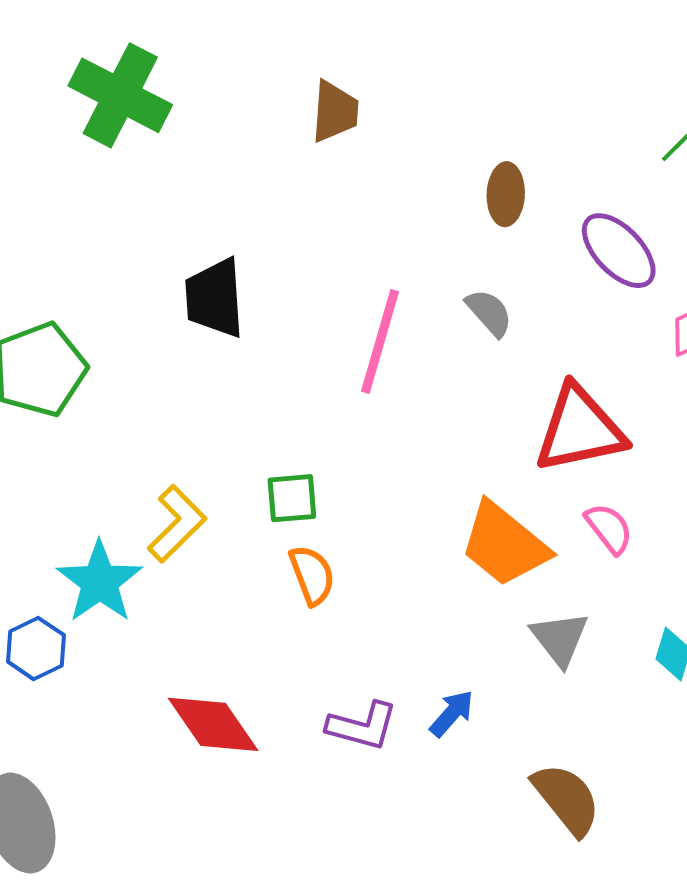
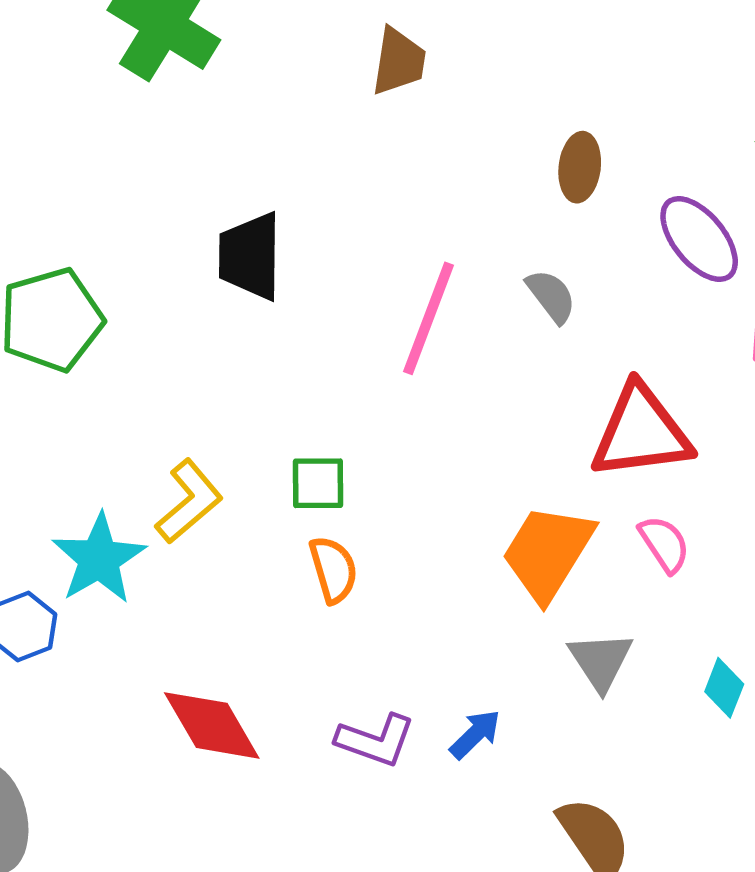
orange trapezoid: (504, 544) -> (548, 553), turned 78

